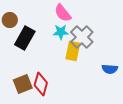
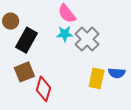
yellow rectangle: (73, 51) -> (97, 78), moved
brown square: (23, 84) -> (24, 72), moved

